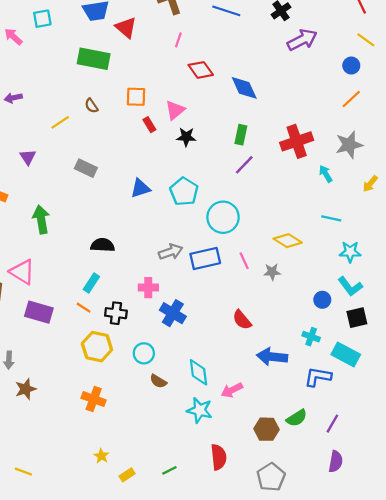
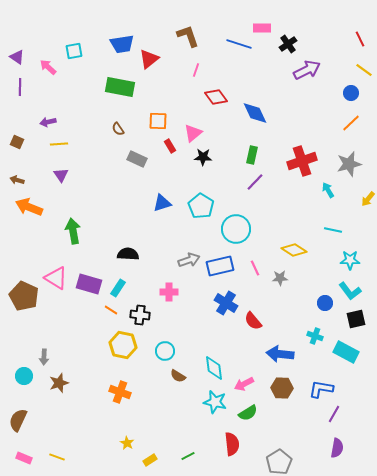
red triangle: (126, 28) -> (149, 59), turned 40
yellow line: (60, 122) -> (59, 144), moved, turned 30
gray rectangle: (86, 168) -> (137, 159), moved
purple rectangle: (39, 312) -> (89, 284), moved
blue cross: (173, 313) -> (226, 303), moved
blue L-shape: (318, 377) -> (321, 389), moved
green semicircle: (297, 418) -> (248, 413), moved
brown hexagon: (267, 429) -> (282, 388), moved

